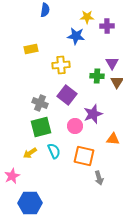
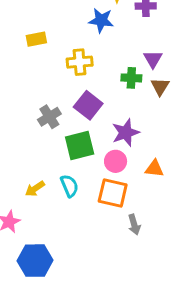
gray cross: (40, 103) -> (49, 117), turned 35
pink circle: (75, 126) -> (116, 161), moved
green square: (41, 127) -> (80, 145), moved

